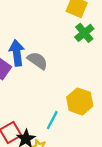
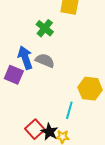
green cross: (84, 33) -> (45, 28), moved

